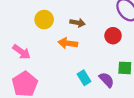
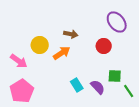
yellow circle: (44, 20) -> (40, 45), moved
orange arrow: (68, 43) -> (62, 53), turned 138

